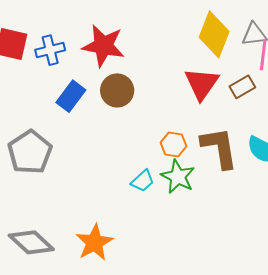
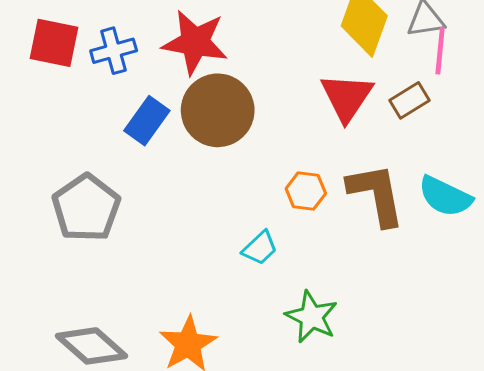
brown circle: (117, 90) -> (218, 110), size x1.4
green star: (178, 177) -> (312, 317), moved

